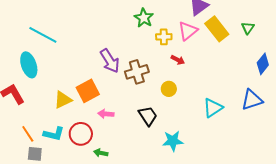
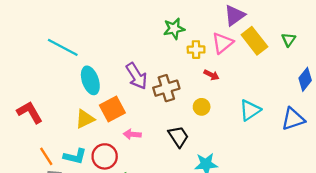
green star: (144, 18) -> (174, 29), turned 30
cyan ellipse: (29, 65) -> (90, 80), moved
cyan triangle: (213, 108) -> (250, 110), moved

